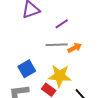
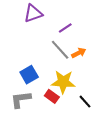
gray line: (57, 45) -> (60, 50), turned 50

